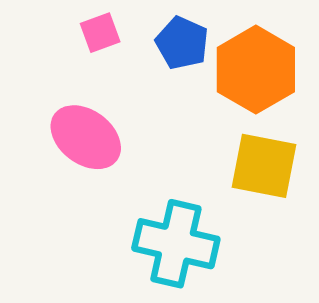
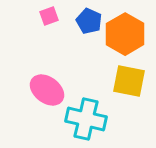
pink ellipse: (86, 137) -> (47, 90), moved

